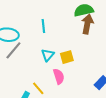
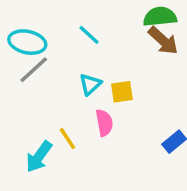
brown arrow: (87, 24) -> (163, 41), turned 114
cyan line: (43, 26) -> (89, 35), turned -48

